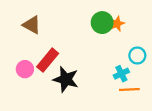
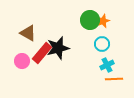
brown triangle: (32, 25) -> (28, 33), moved
cyan circle: (137, 56) -> (102, 44), moved
black star: (66, 79) -> (58, 48), moved, turned -30

